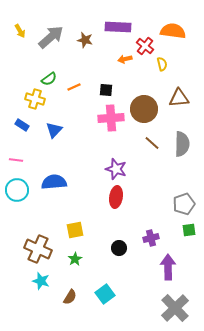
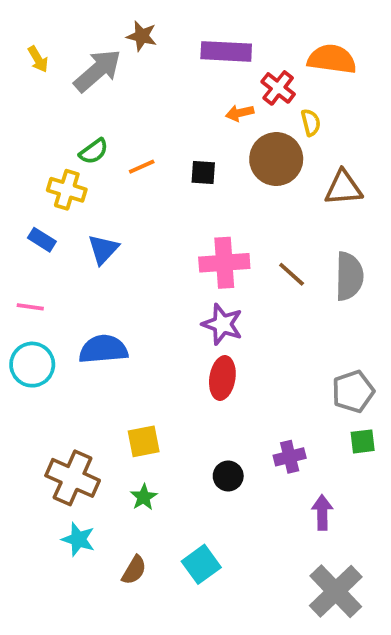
brown star: (85, 40) -> (142, 36), moved
brown circle: (144, 109) -> (276, 159), moved
pink cross: (111, 118) -> (224, 263), moved
purple arrow: (168, 267) -> (322, 512), size x0.7

